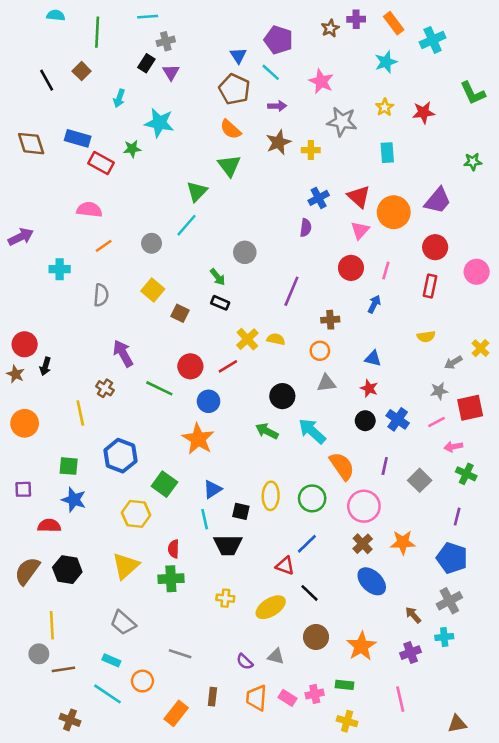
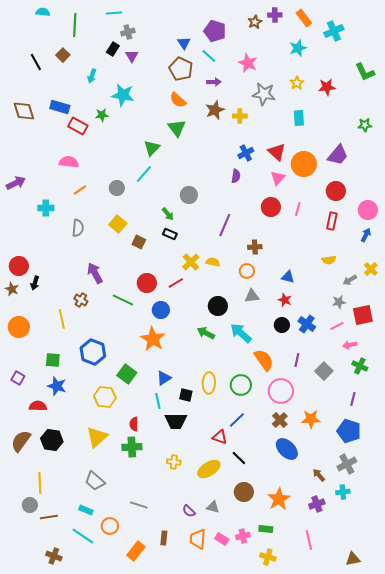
blue arrow: (374, 304) -> (366, 235), moved
purple square: (23, 489) -> (18, 378), turned 32

